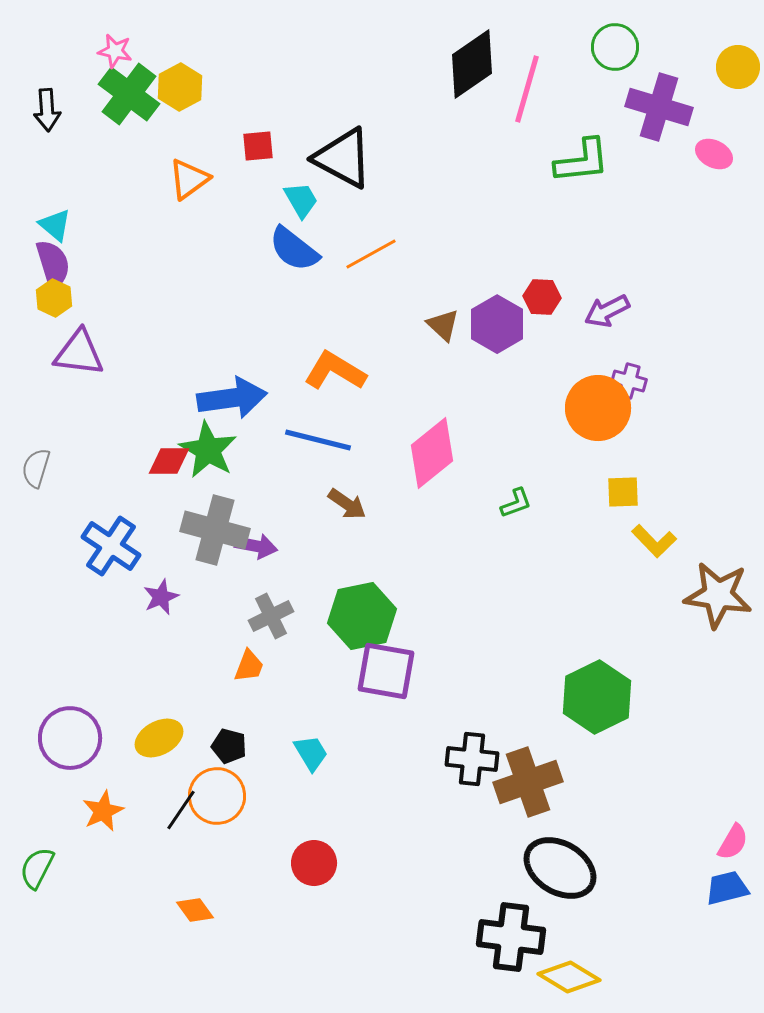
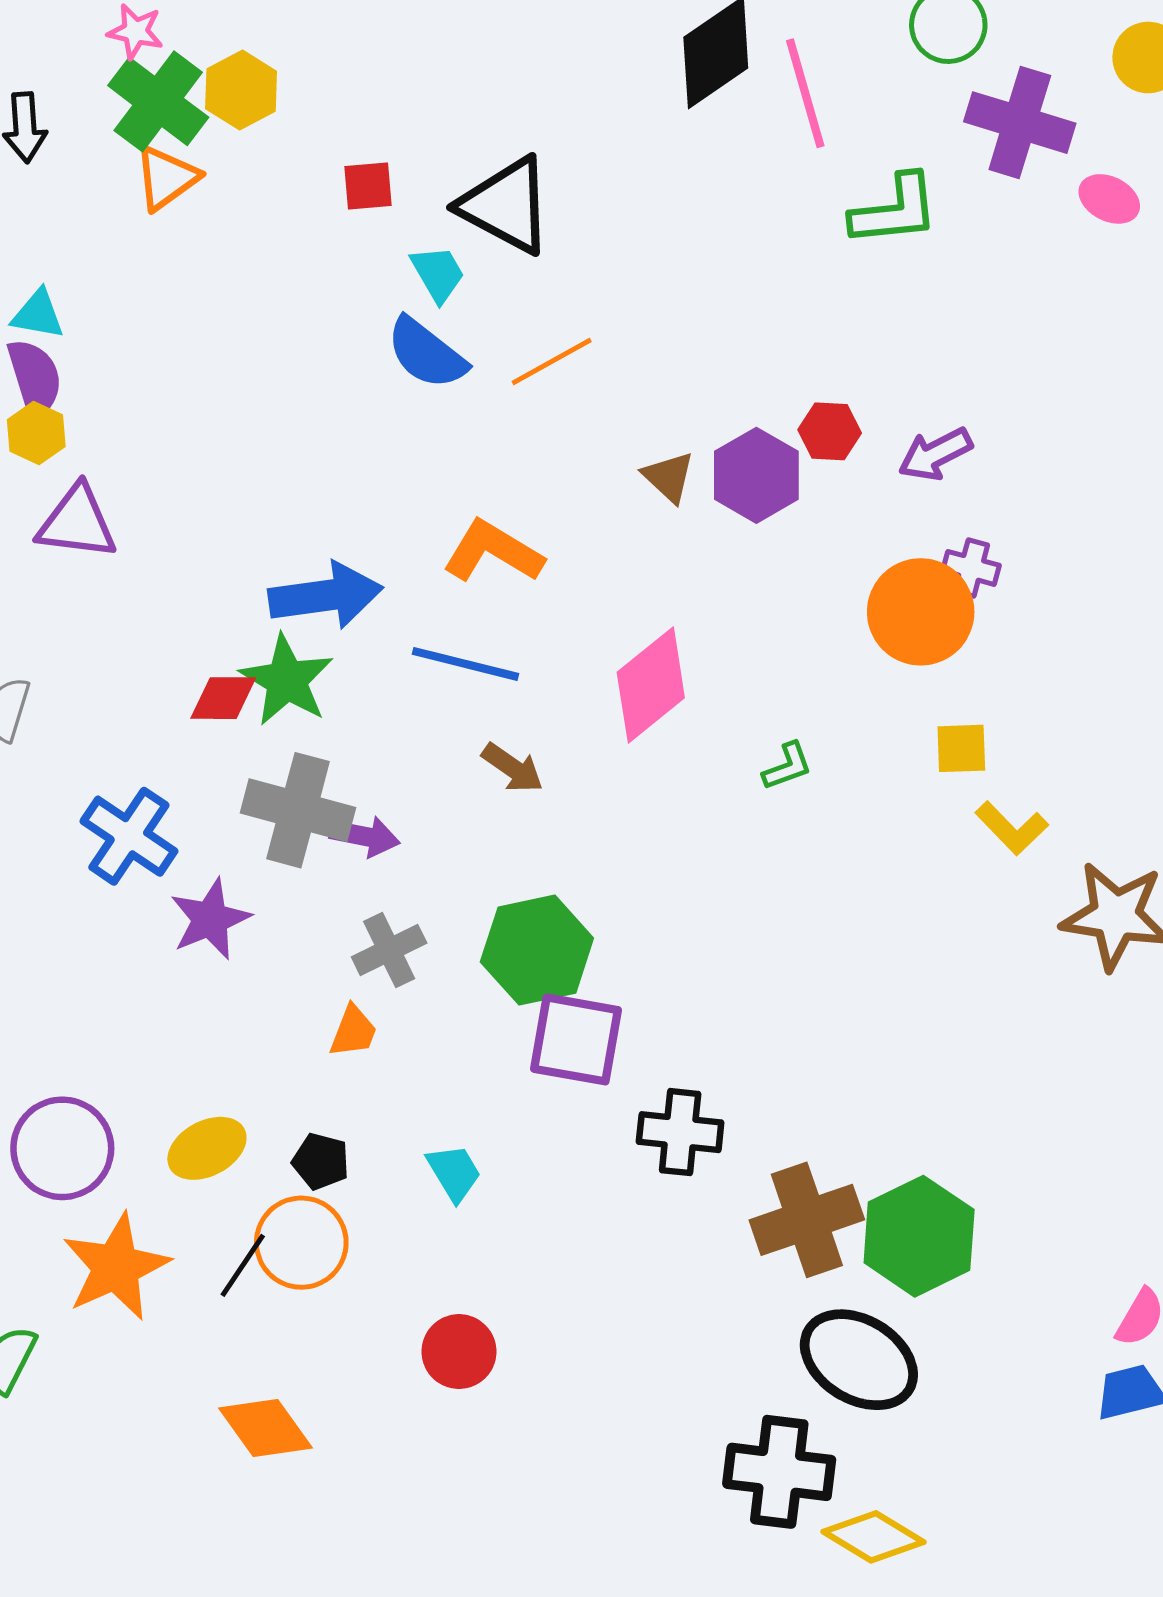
pink line: (527, 89) -> (805, 93), turned -32
orange triangle: (189, 179) -> (166, 178), moved
cyan triangle: (55, 225) -> (38, 314), turned -30
purple star: (161, 597) -> (210, 919), size x1.4
green hexagon: (597, 697) -> (919, 1236), moved
black cross: (472, 759) -> (680, 1132), moved
orange star: (103, 811) -> (116, 1267), size x1.6
orange diamond: (195, 910) -> (265, 1428), size x1.5

